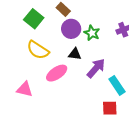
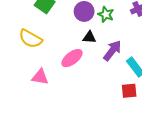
yellow semicircle: (38, 50) -> (30, 39), moved

